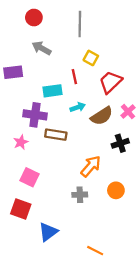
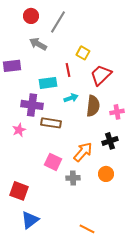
gray line: (80, 24) -> (58, 22), moved, turned 30
pink cross: (128, 112) -> (117, 112), moved, turned 32
brown semicircle: (102, 116) -> (93, 106), turned -50
black cross: (120, 143) -> (110, 141), moved
pink square: (30, 177) -> (53, 162), moved
blue triangle: (48, 232) -> (30, 220), moved

